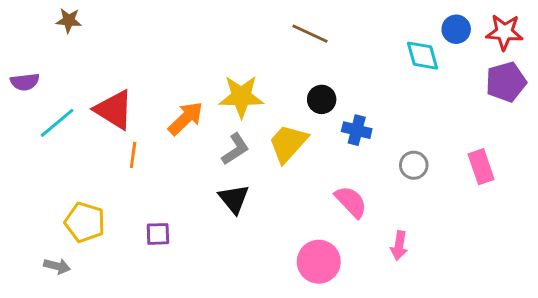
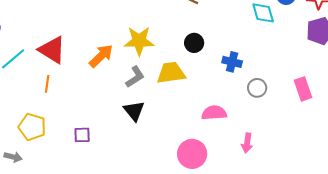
blue cross: (357, 130) -> (232, 62), moved
yellow trapezoid: (288, 143) -> (171, 73), turned 40
orange line: (133, 155) -> (47, 84), moved
pink semicircle: (351, 202) -> (214, 113), turned -50

